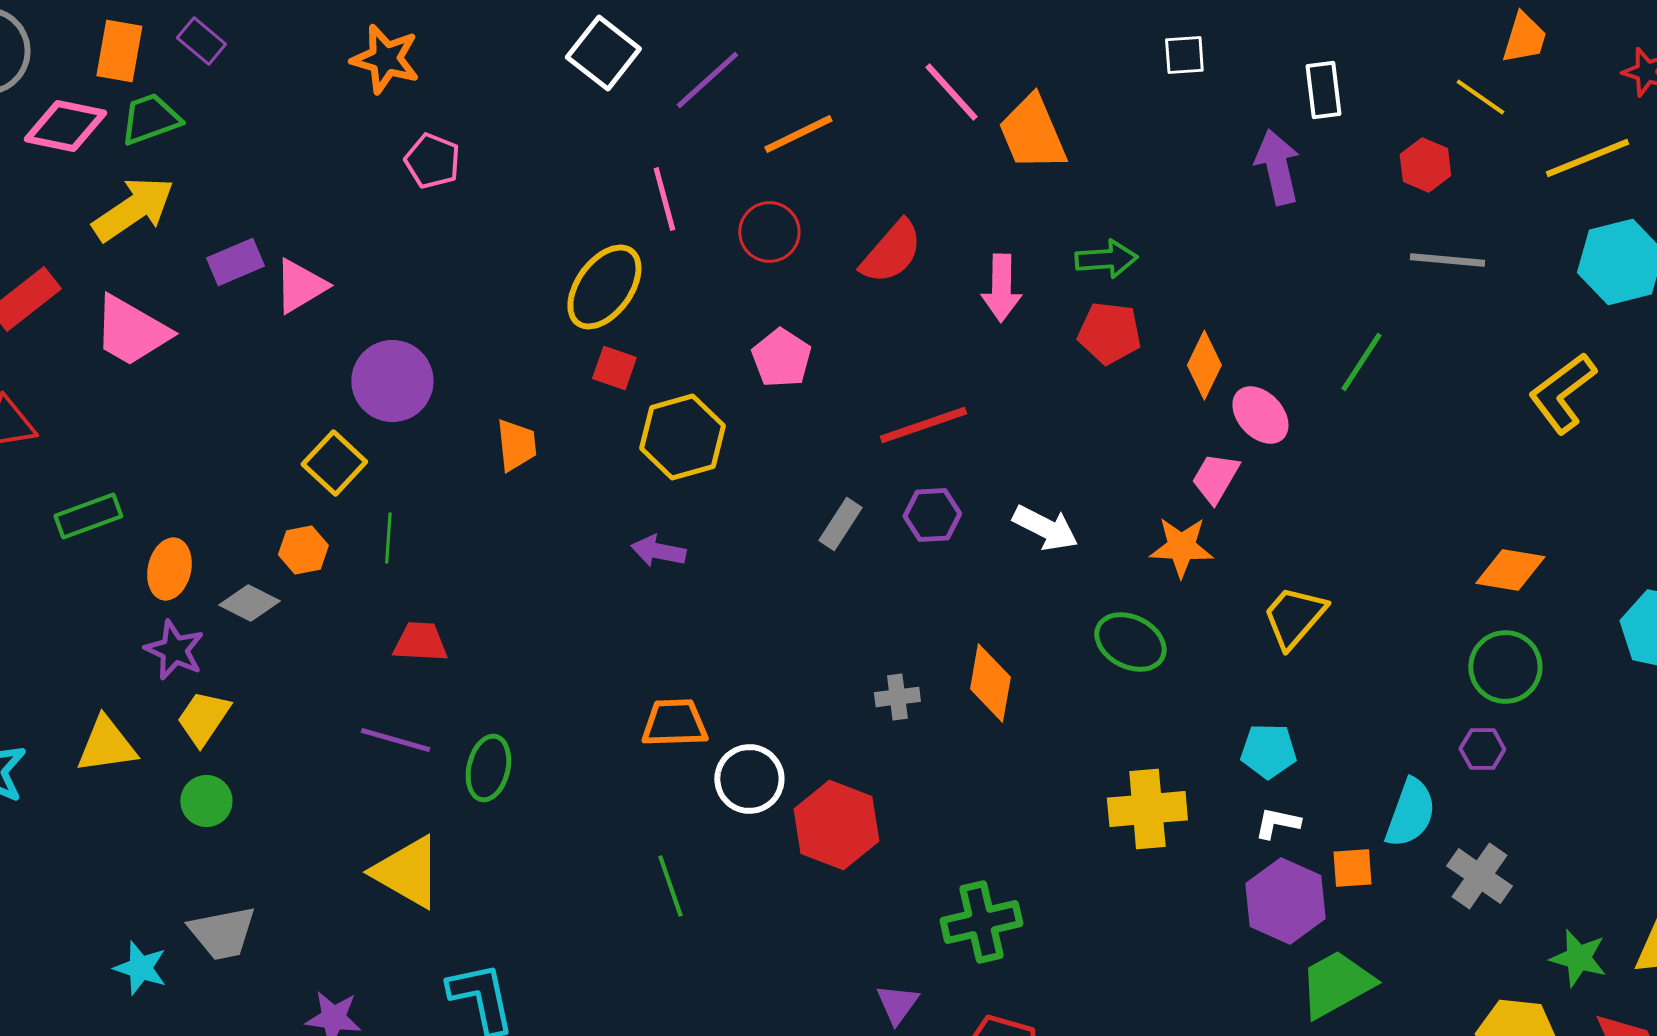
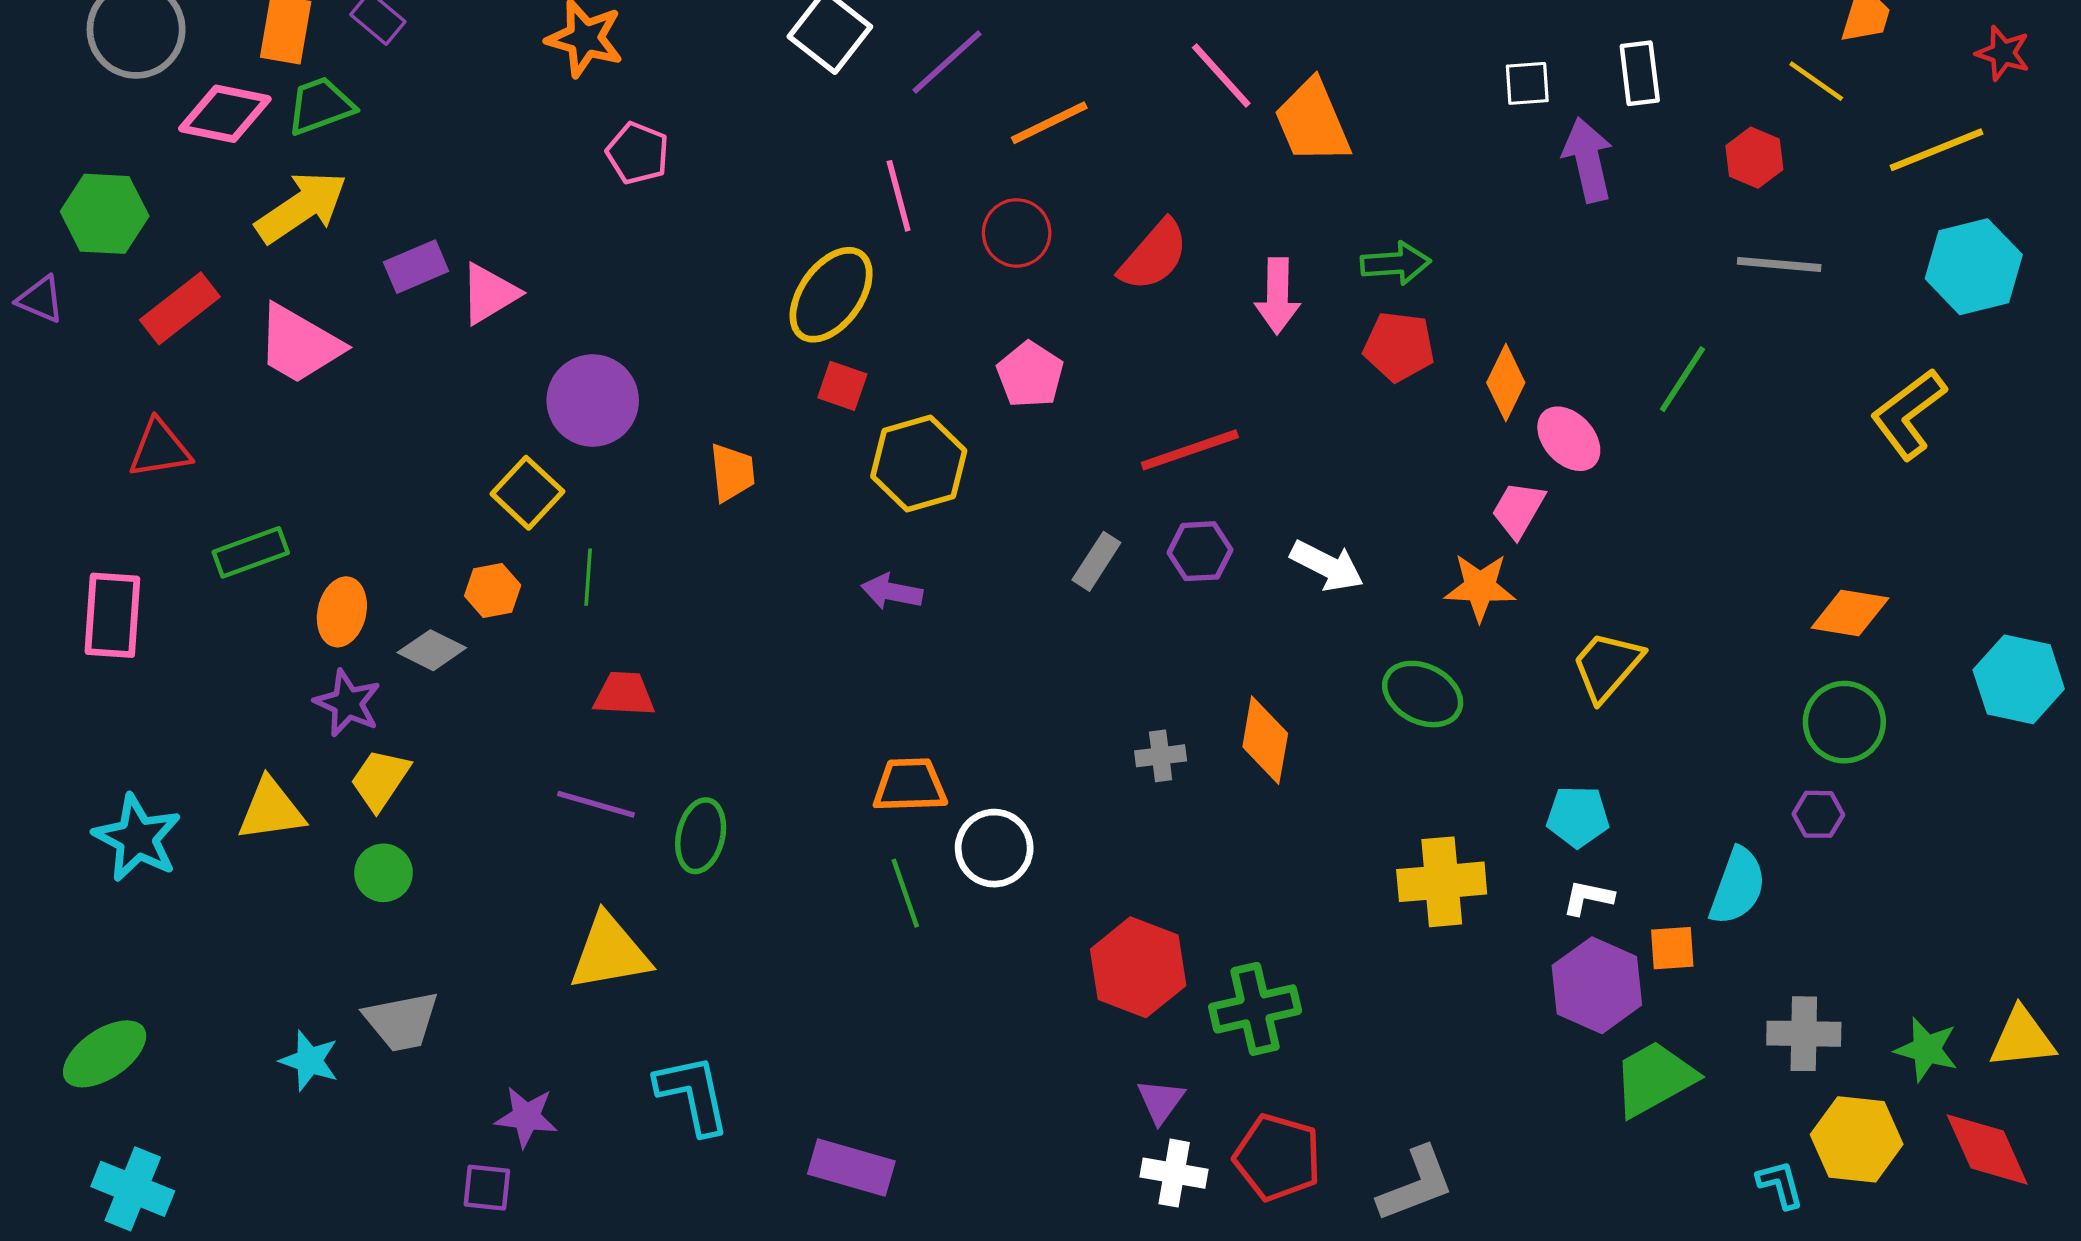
white square: (1184, 55) -> (1527, 83), moved
red hexagon: (836, 825) -> (1138, 967), moved
yellow triangle: (407, 872) -> (610, 953), turned -40
gray cross: (1479, 876) -> (1804, 1034), moved, turned -34
green line: (670, 886) -> (905, 893), moved

